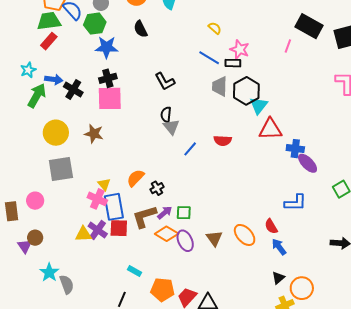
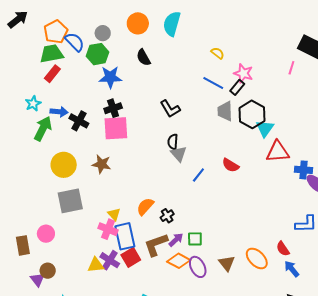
black rectangle: (233, 63) -> (237, 87), turned -49
red semicircle: (223, 141) -> (231, 165), turned 30
red square: (119, 228) -> (131, 257), turned -30

